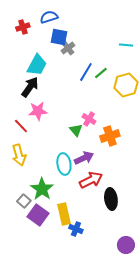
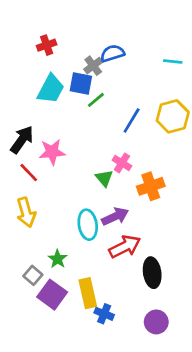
blue semicircle: (49, 17) -> (112, 53), moved
red cross: (23, 27) -> (47, 45), moved
blue square: (59, 37) -> (81, 83), moved
blue line: (86, 72) -> (132, 120), moved
green line: (101, 73) -> (96, 100), moved
black arrow: (30, 87) -> (22, 140), moved
green star: (42, 189) -> (58, 259), size x0.6
purple circle: (126, 245) -> (156, 322), moved

